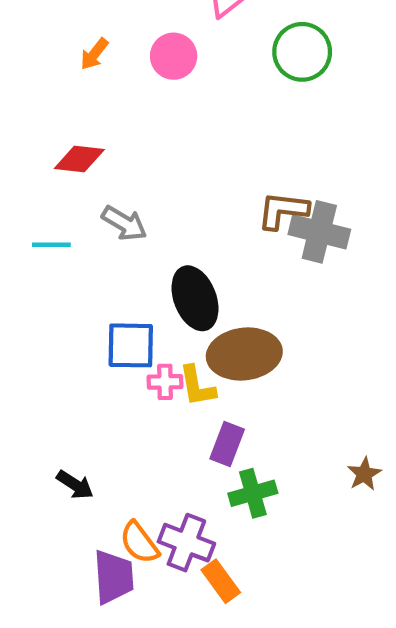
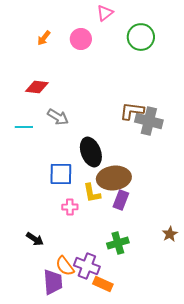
pink cross: (165, 382) -> (70, 207), moved
purple rectangle: (227, 444) -> (121, 200), moved
orange rectangle: (221, 581) -> (103, 284), turned -30

